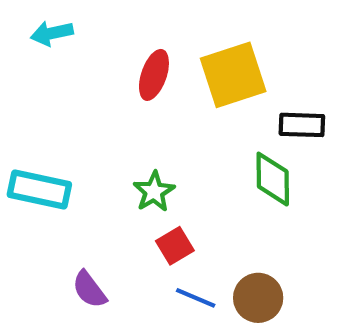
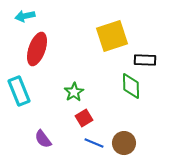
red ellipse: (154, 75) -> (37, 49), moved, size x1.4
cyan rectangle: (39, 190) -> (19, 91), turned 56

